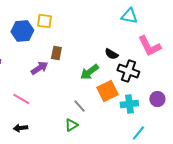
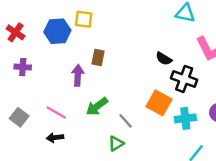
purple arrow: (39, 68) -> (78, 75), turned -54
green arrow: (89, 72) -> (97, 106), moved
orange square: (107, 91) -> (159, 103), turned -35
black arrow: (20, 128) -> (55, 138), moved

